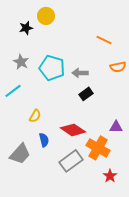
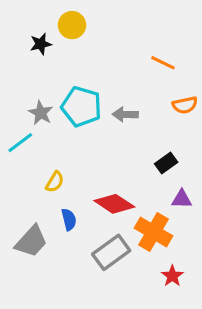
gray star: (21, 62) -> (41, 113), moved
black rectangle: (86, 94) -> (166, 163), moved

